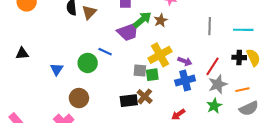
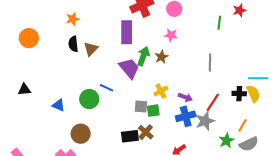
green arrow: (142, 20) -> (143, 56), turned -30
cyan line: (243, 30) -> (258, 78), moved
purple trapezoid: (128, 32) -> (129, 68), turned -110
yellow cross: (160, 55) -> (161, 91), size x0.6
blue triangle: (57, 69) -> (59, 105), turned -40
gray star: (218, 84) -> (205, 121), moved
orange line: (242, 90) -> (242, 125), turned -48
green star: (214, 106) -> (226, 141), moved

